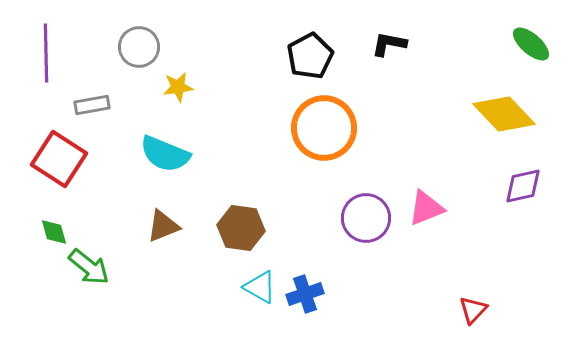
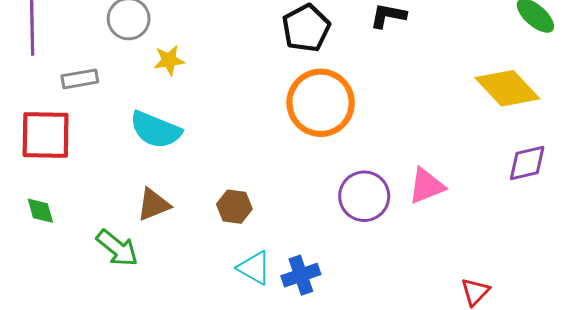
red square: (59, 159) -> (46, 135), turned -32
brown hexagon: (241, 228) -> (234, 207), size x0.7
green arrow: (89, 267) -> (117, 248), moved

